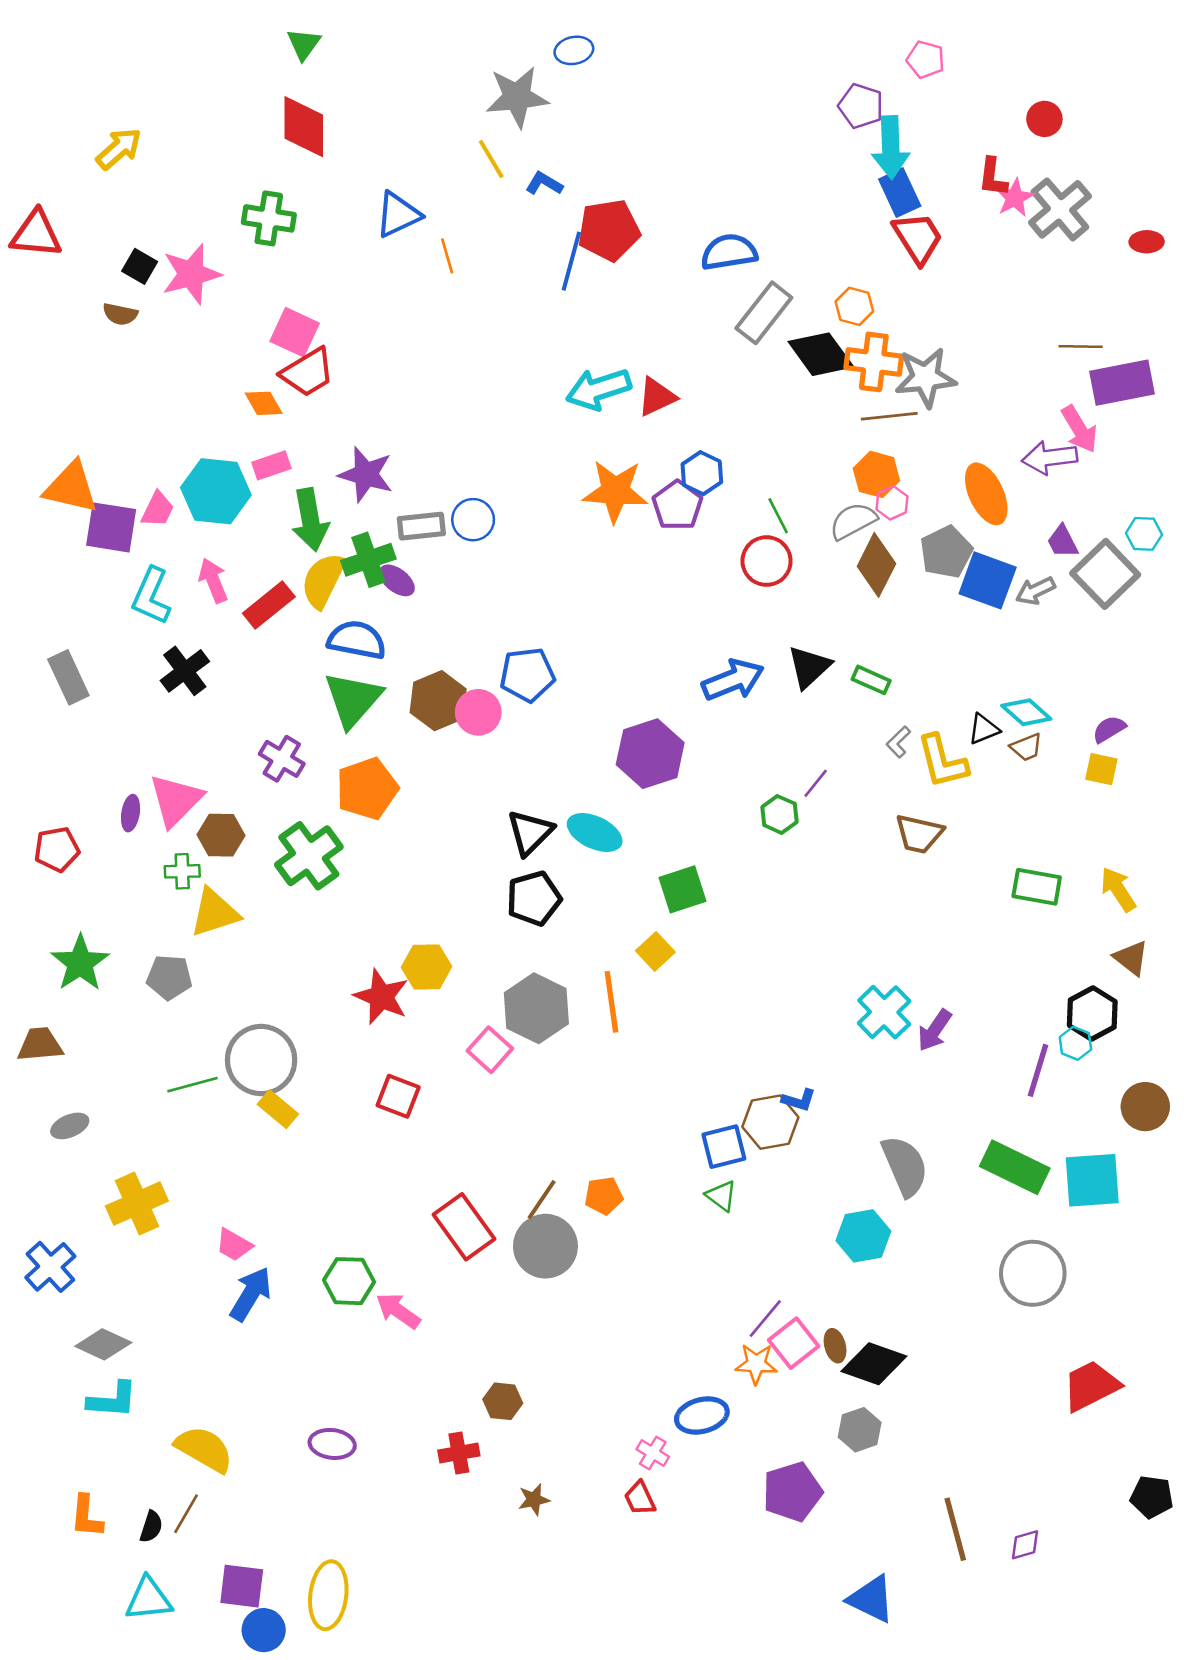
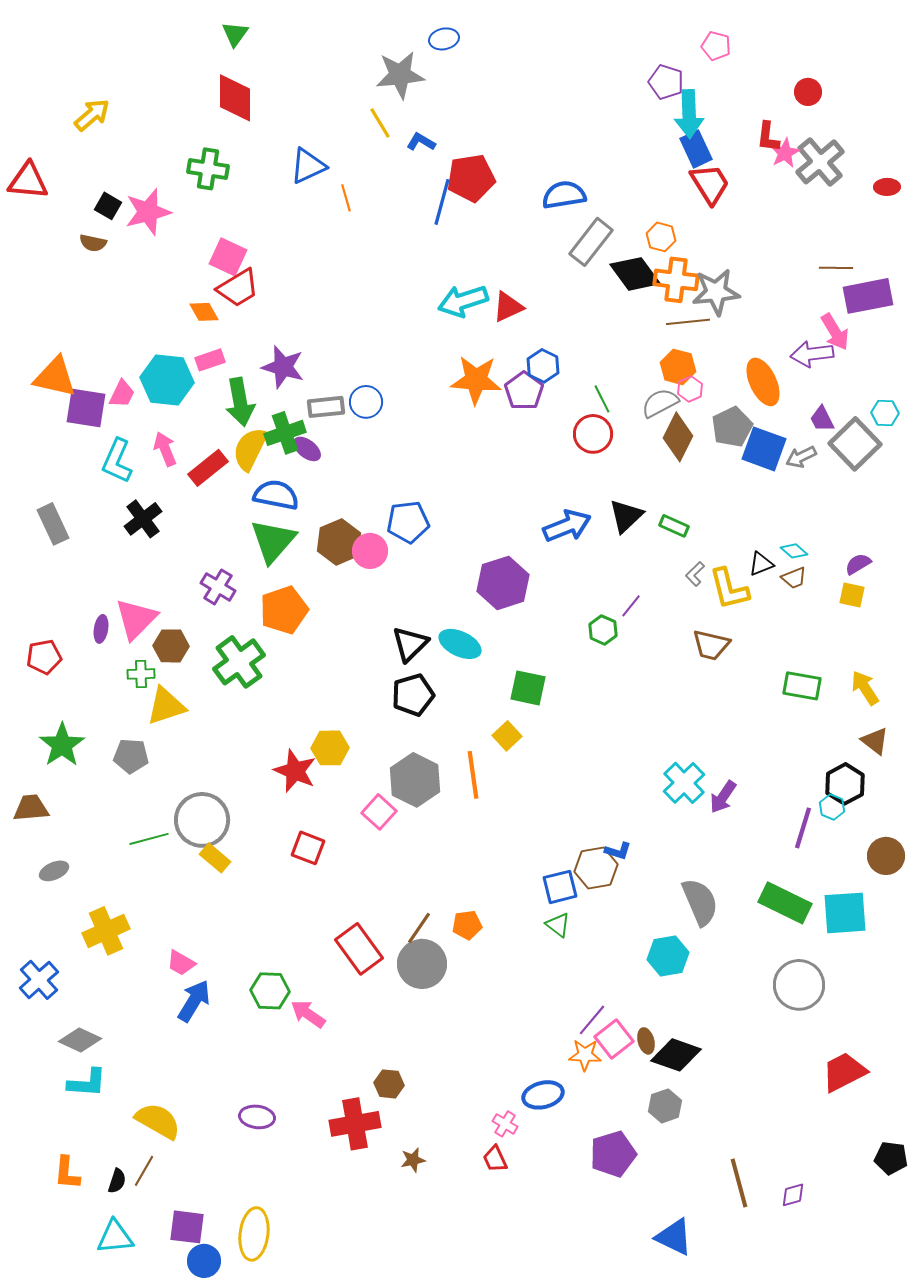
cyan diamond: (1026, 712) -> (794, 551), size x0.7
green square: (682, 889) -> (528, 688), turned 30
red cross: (459, 1453) -> (355, 1124), size x1.6

